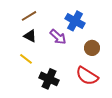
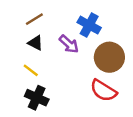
brown circle: (92, 48) -> (109, 57), size x1.6
black cross: (49, 79) -> (37, 98), moved

